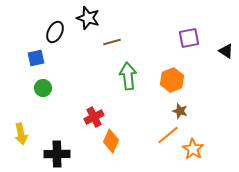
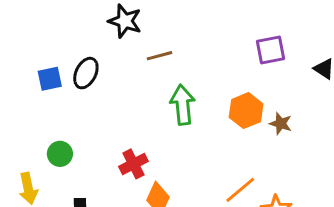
black ellipse: (55, 32) -> (86, 73), moved
green circle: (43, 88) -> (60, 154), moved
brown star: (180, 111) -> (281, 124), moved

